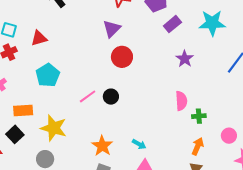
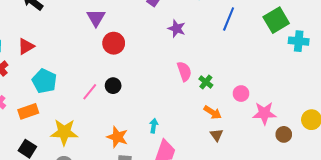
orange rectangle: (23, 111) -> (28, 111), moved
green cross: (199, 116) -> (206, 82), turned -32
cyan arrow: (139, 144) -> (154, 126), turned -96
orange arrow: (198, 146) -> (213, 112), turned 114

